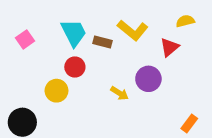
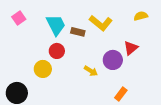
pink square: (25, 39) -> (19, 18), moved
red triangle: (169, 47) -> (131, 48), moved
orange rectangle: (189, 124) -> (121, 94), moved

